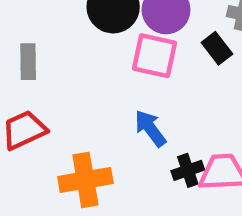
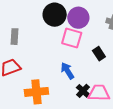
black rectangle: (217, 48) -> (99, 54), moved
black cross: (188, 170) -> (83, 91), turned -32

